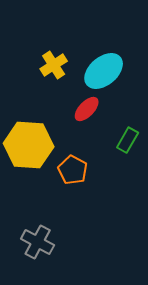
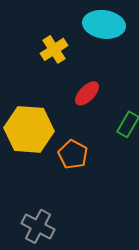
cyan ellipse: (104, 71) -> (104, 24), moved, turned 48

